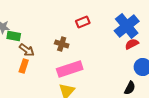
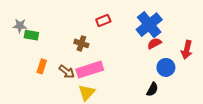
brown arrow: (27, 50) -> (67, 72), moved

